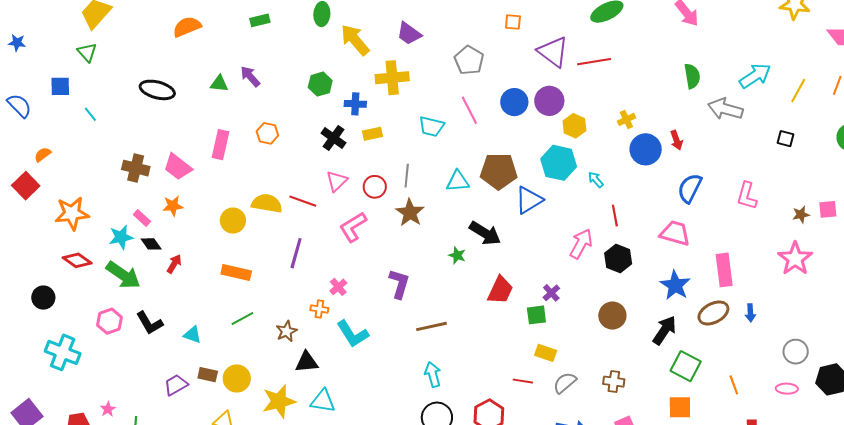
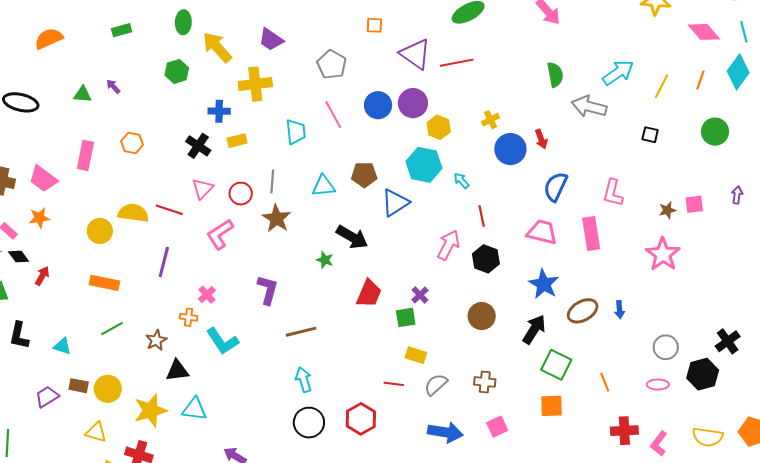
purple arrow: (250, 76) -> (113, 86), size x0.7
green hexagon: (320, 84) -> (177, 71), moved
cyan trapezoid: (431, 126) -> (296, 132), turned -108
brown pentagon: (499, 171) -> (364, 175), size x0.7
pink rectangle: (724, 270) -> (591, 234), moved
black L-shape: (149, 323) -> (19, 336), turned 44

